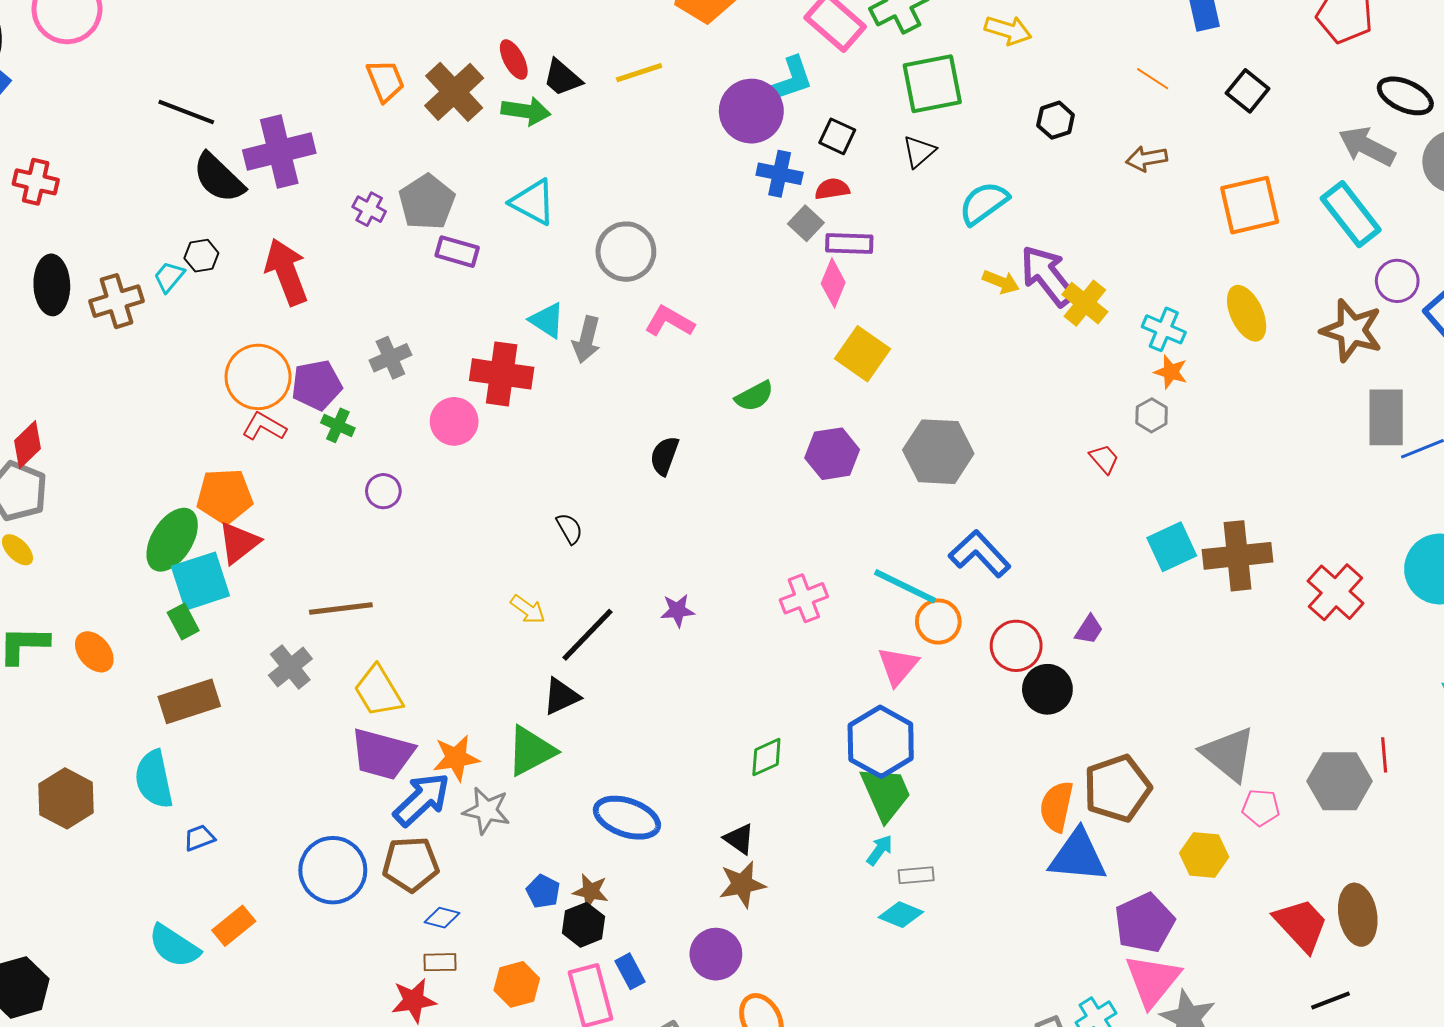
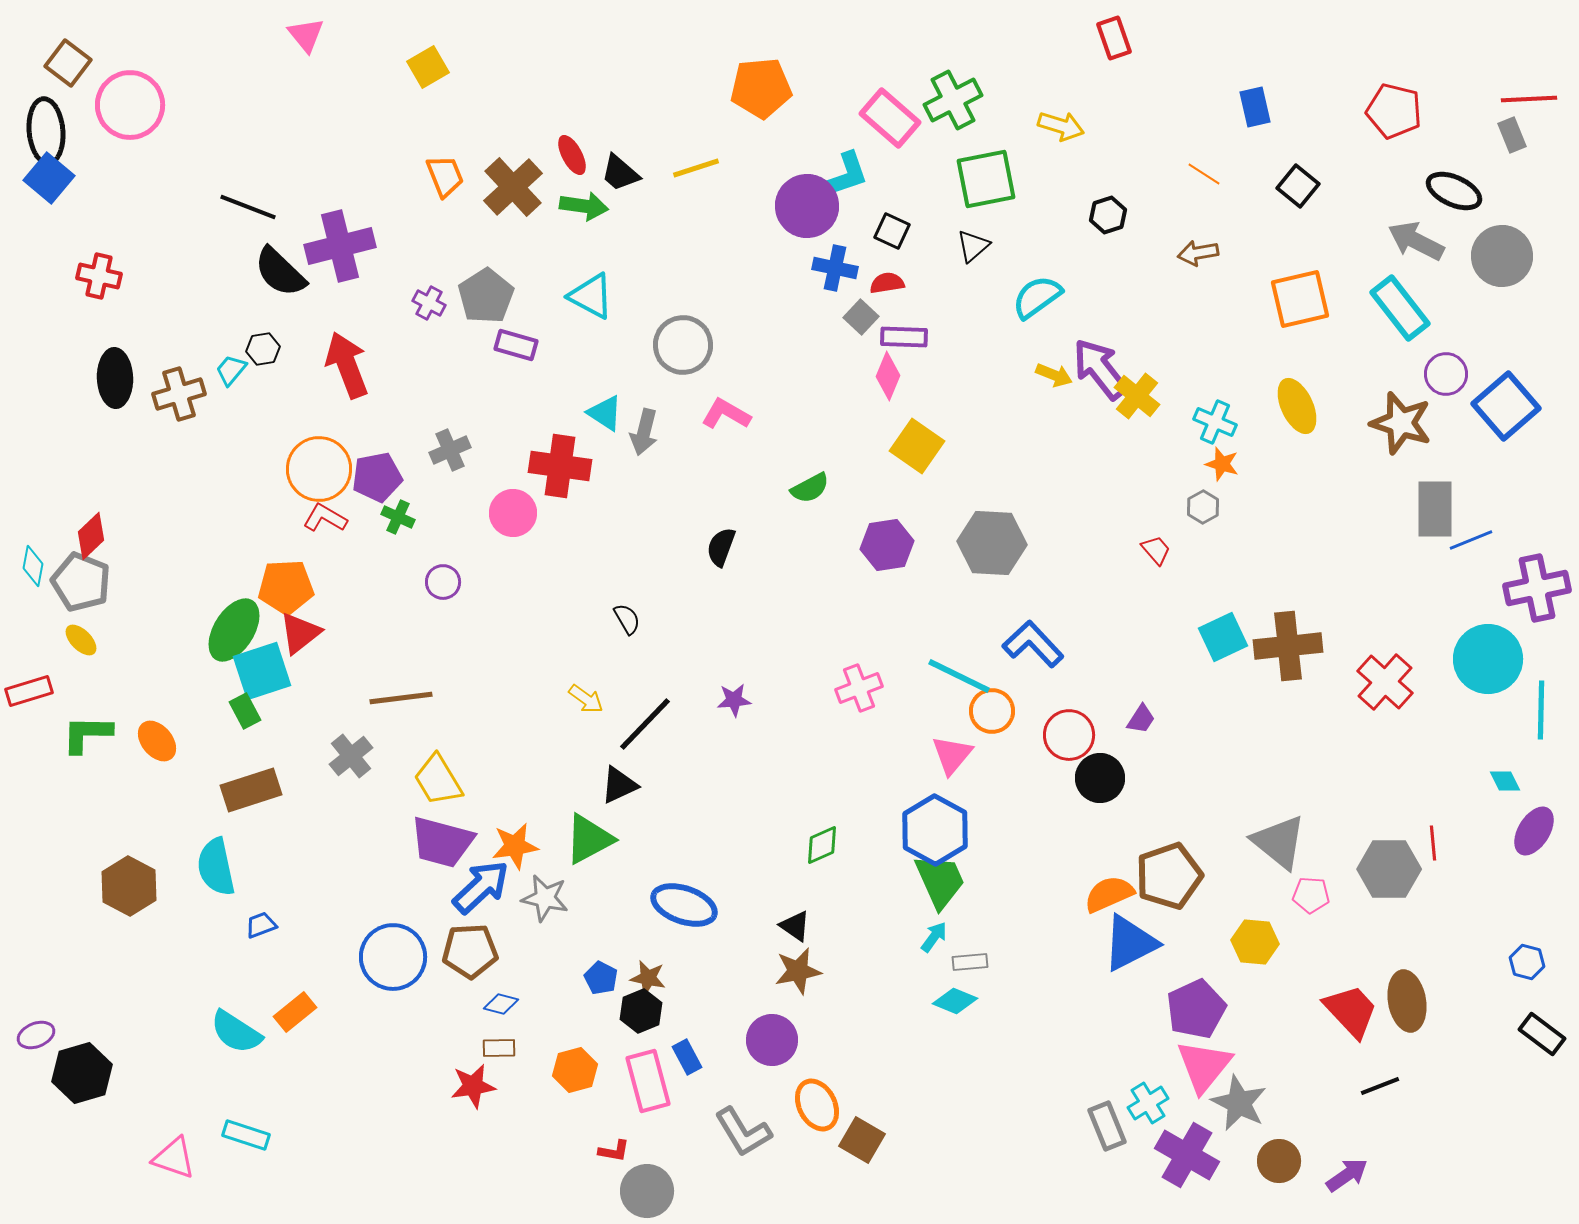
orange semicircle: (1057, 807) -> (1109, 894), turned 54
blue triangle: (1078, 856) -> (1130, 943), turned -32

